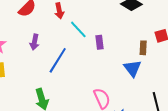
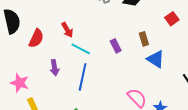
cyan line: (78, 29) -> (81, 49), moved
brown rectangle: (143, 48) -> (144, 39), moved

